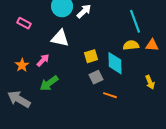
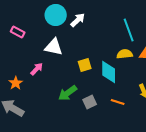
orange star: (22, 65) -> (16, 83), moved
gray square: (96, 77) -> (90, 102), moved
green arrow: (49, 83) -> (68, 93), moved
orange line: (110, 95) -> (118, 102), moved

